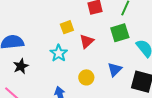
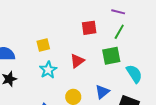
yellow square: (67, 27) -> (43, 45), moved

